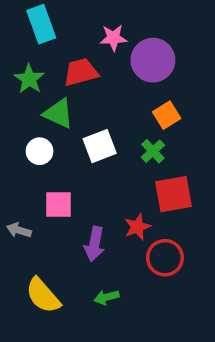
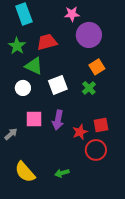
pink star: (113, 38) -> (72, 14), moved
red square: (174, 194) -> (101, 125), moved, size x0.7
gray arrow: (19, 230) -> (11, 134), turned 120
purple arrow: (94, 244) -> (58, 120), moved

